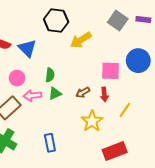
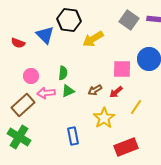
blue triangle: (27, 48) -> (45, 35), moved
red arrow: (104, 94) -> (116, 92), turned 56
blue rectangle: (50, 143) -> (73, 136), moved

